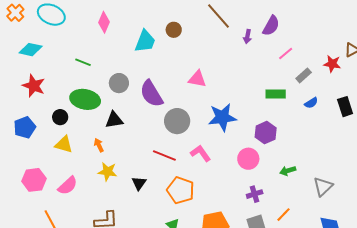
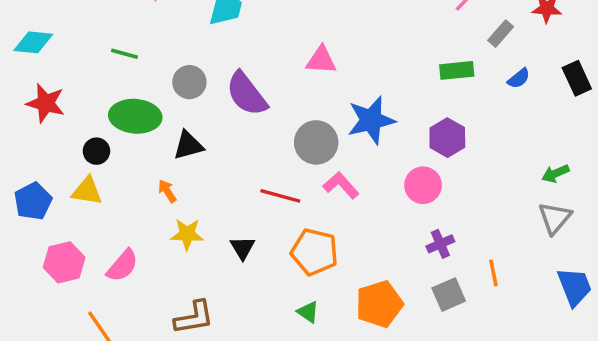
gray circle: (177, 121) -> (316, 142), moved
blue pentagon: (25, 127) -> (33, 201), moved
yellow triangle: (64, 144) -> (87, 191), moved
green arrow: (288, 171) -> (555, 173), moved
orange line: (284, 215) -> (493, 273), turned -49

